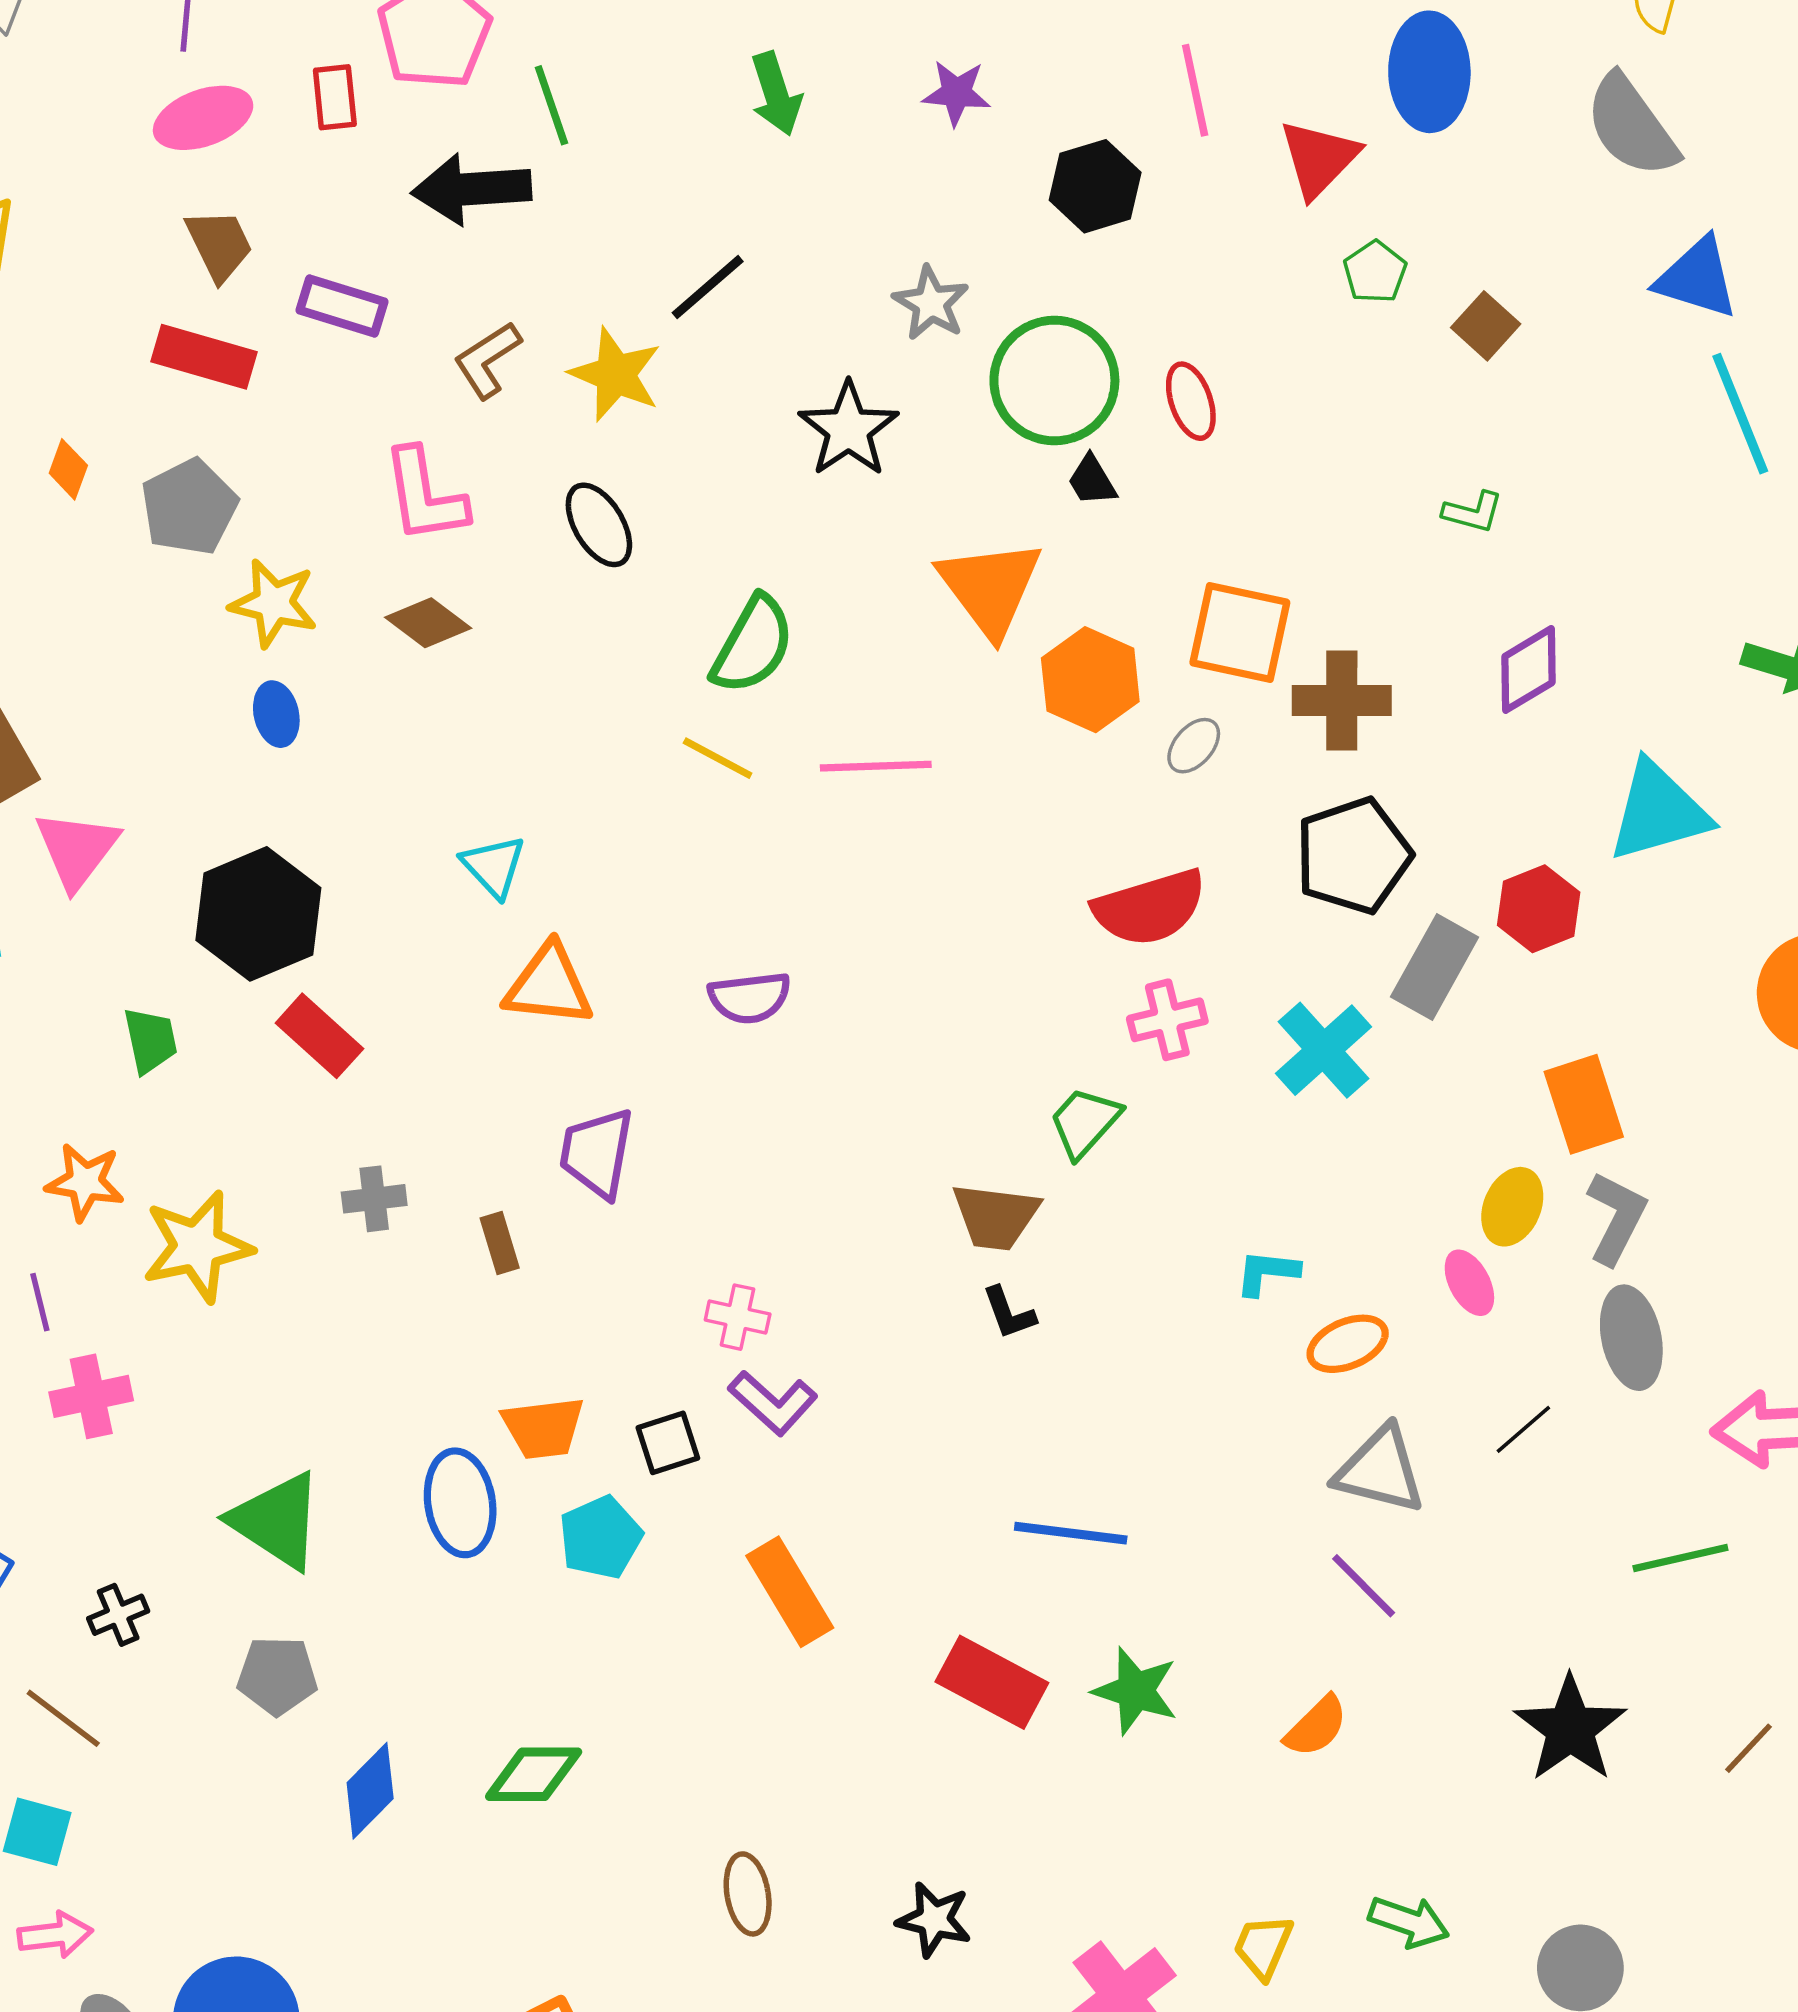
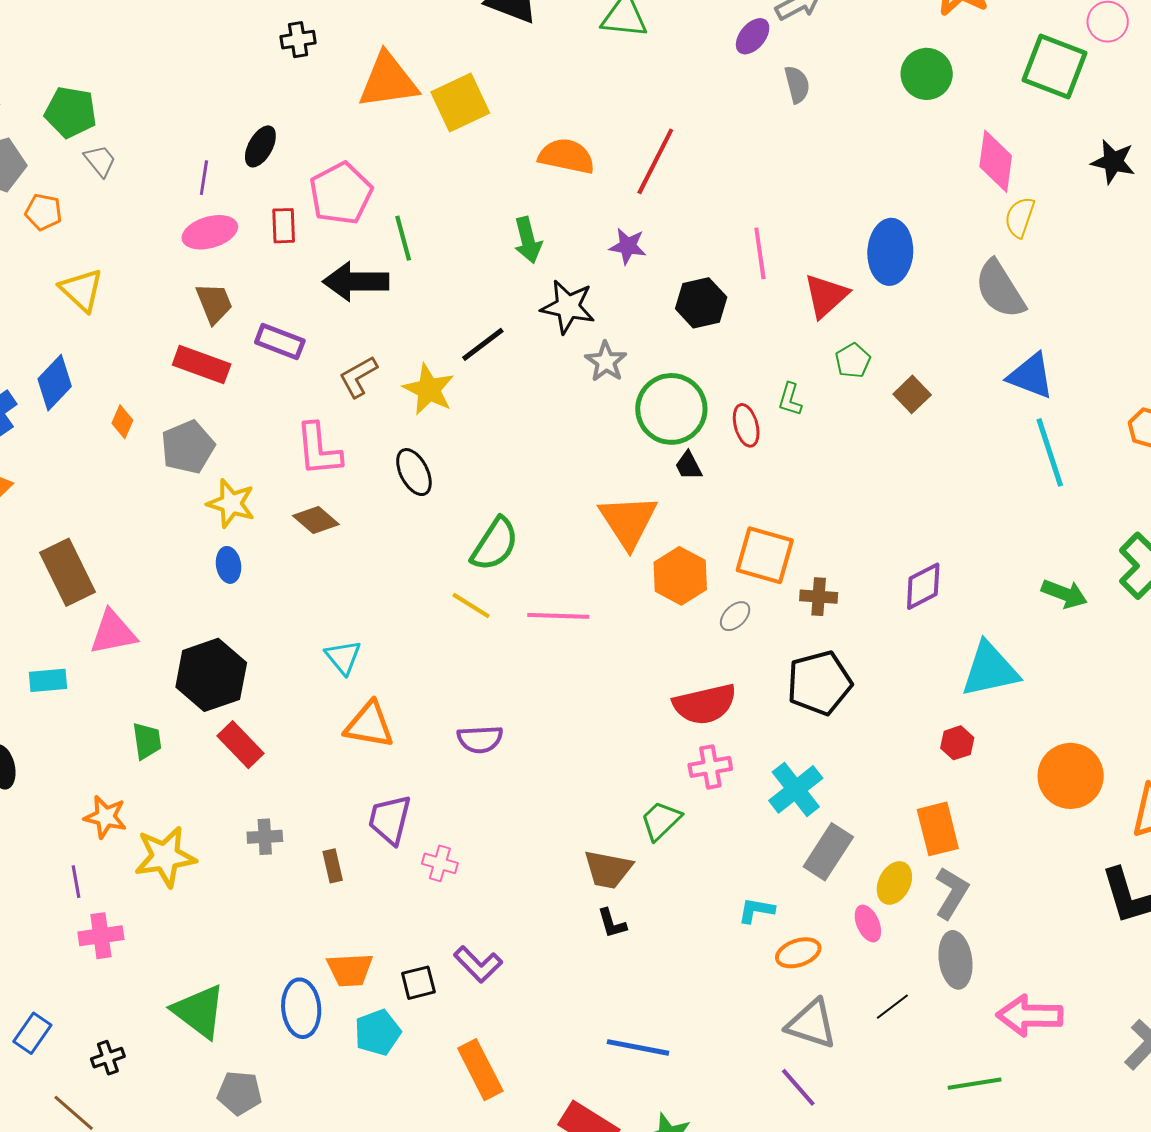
black star: (849, 429) -> (568, 307), moved, turned -30
green L-shape: (1473, 512) -> (790, 399), moved, turned 88
brown cross: (1342, 701) -> (819, 597), size x0.7
pink triangle: (77, 849) -> (113, 632), turned 38
red hexagon: (1539, 909) -> (957, 743), moved, size x0.7
gray rectangle: (1435, 967) -> (828, 852), moved
pink cross: (738, 1317) -> (440, 863), moved
gray pentagon: (277, 1676) -> (239, 1093), moved

